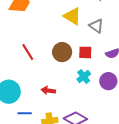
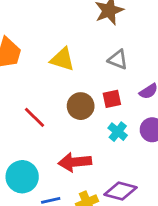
yellow triangle: (72, 16) -> (62, 59), moved
red arrow: (48, 90) -> (75, 162), size x1.6

